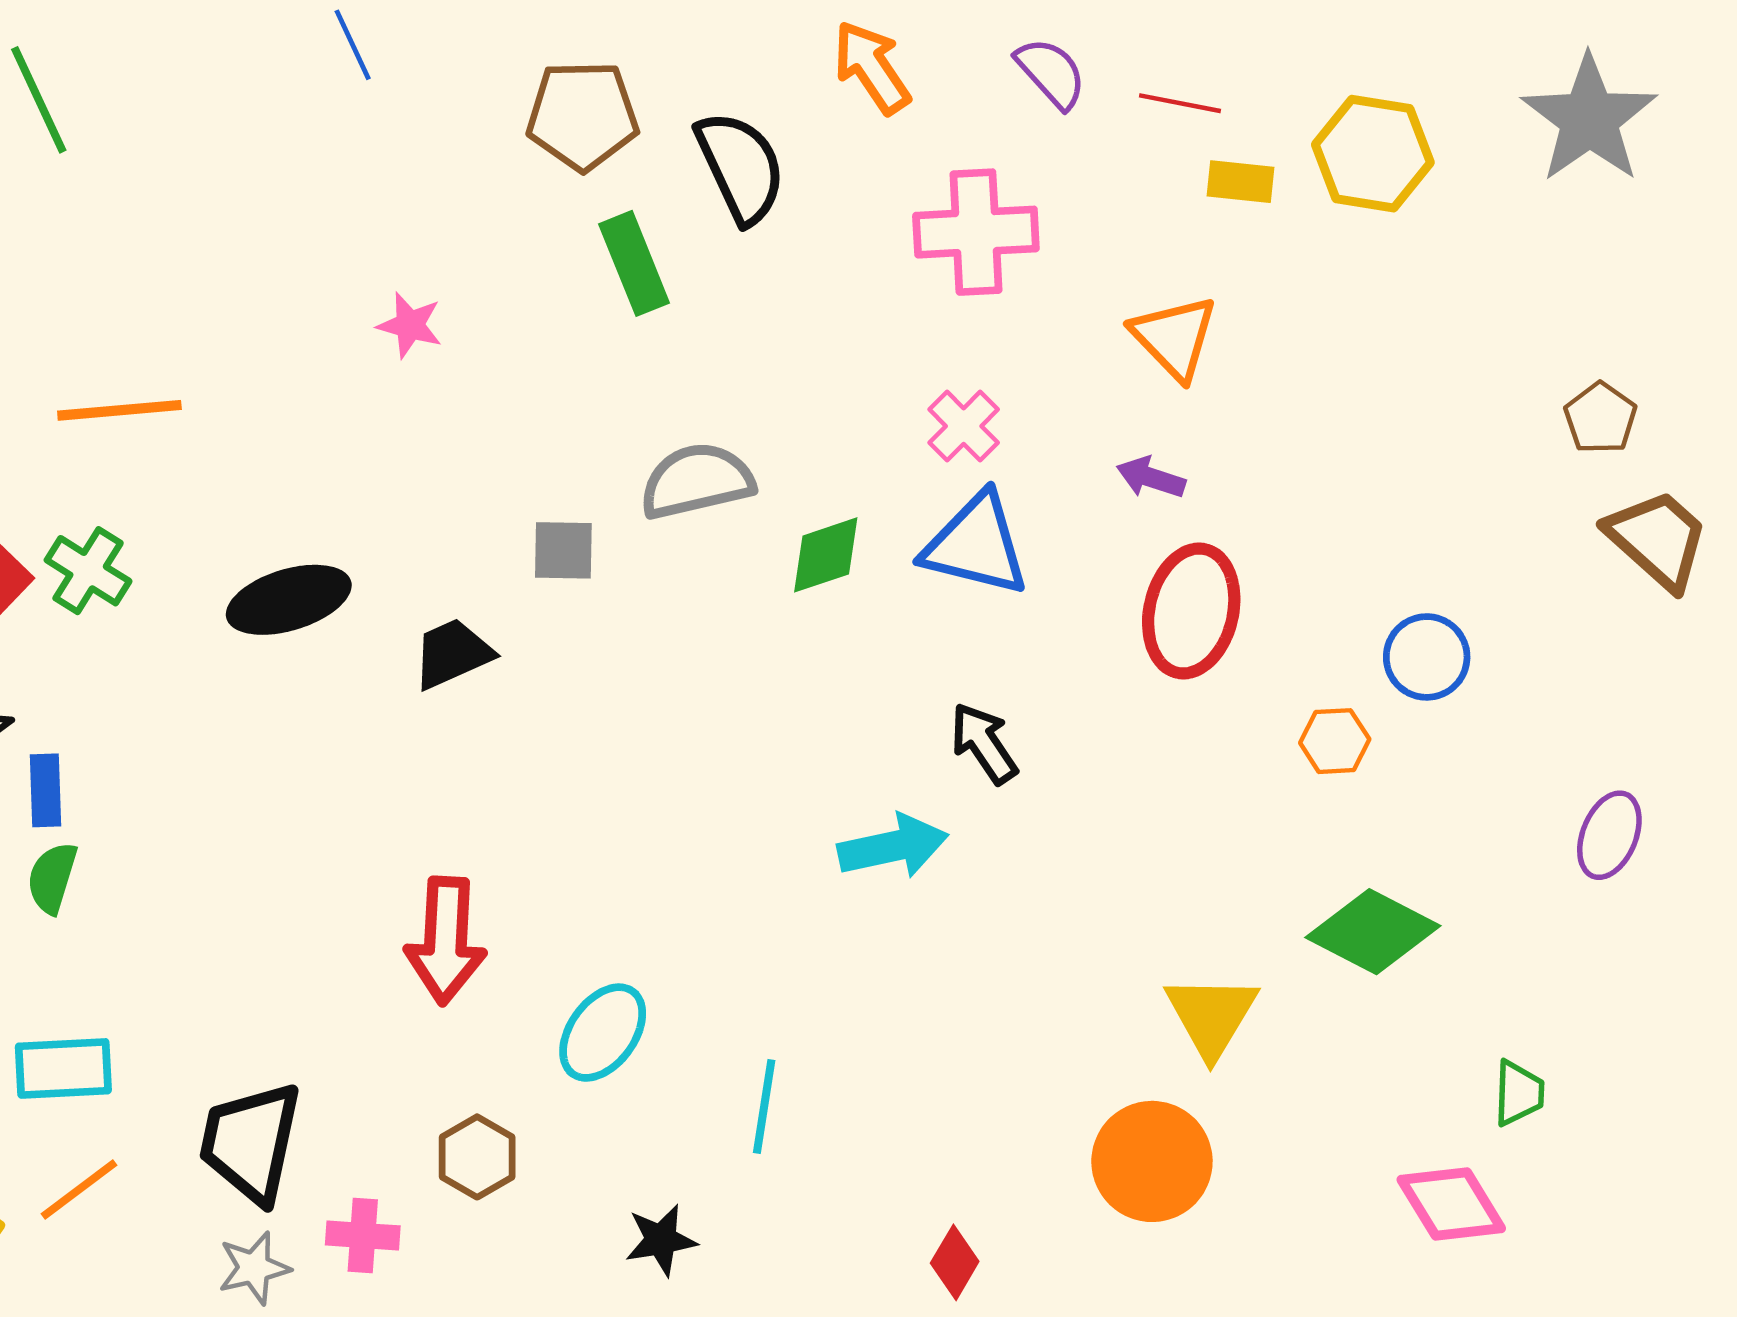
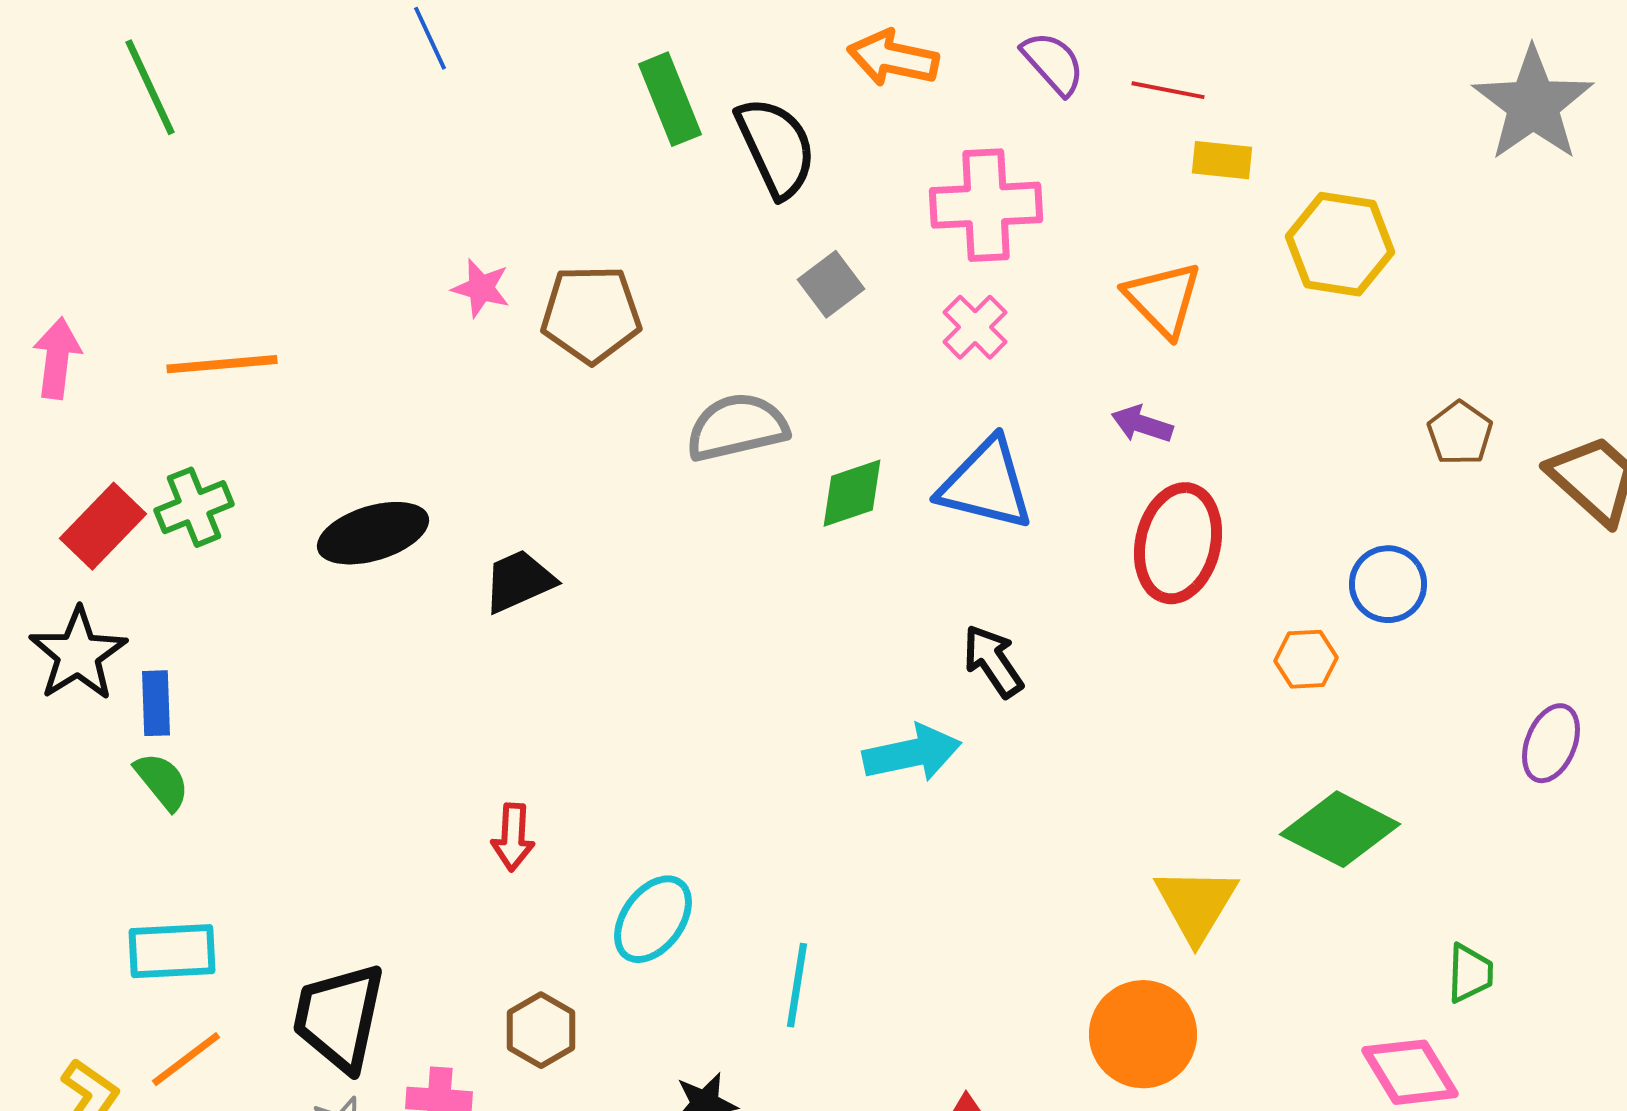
orange arrow: (872, 67) -> (893, 58), turned -44
brown pentagon: (582, 115) -> (591, 314), moved
yellow hexagon: (1373, 154) -> (1340, 244), moved
green rectangle: (634, 263) -> (670, 99), moved
brown pentagon: (1600, 418) -> (1460, 433), moved
pink cross: (964, 426) -> (975, 327), moved
gray square: (563, 550) -> (831, 284), moved, turned -38
green cross: (88, 571) -> (194, 507), turned 36
green semicircle: (52, 878) -> (162, 781), turned 124
red arrow: (446, 941) -> (513, 837), size x0.6

